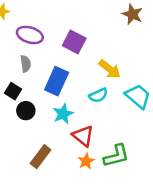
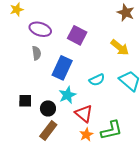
yellow arrow: (110, 69) -> (120, 47), moved
black square: (13, 91) -> (25, 101), moved, turned -32
black circle: (26, 111) -> (48, 108), moved

